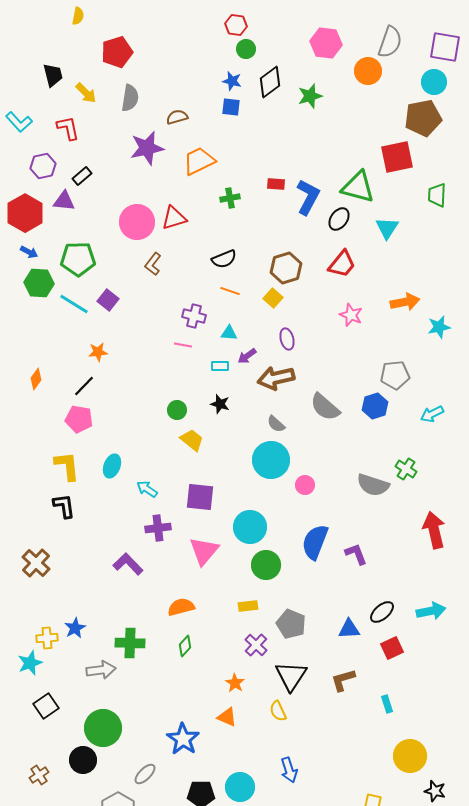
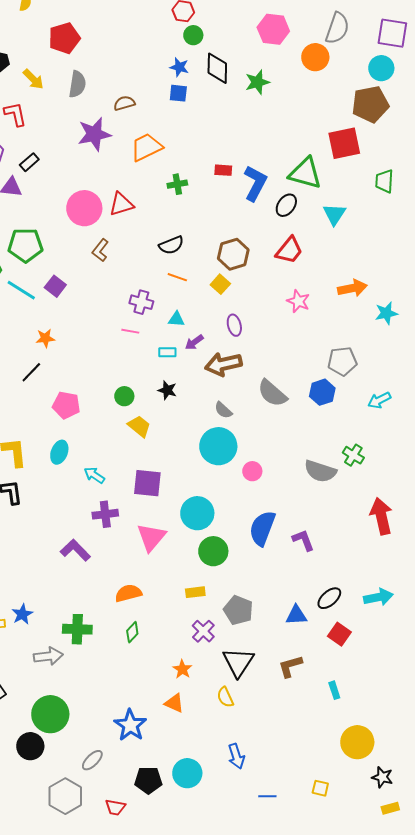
black diamond: (270, 82) -> (217, 68), turned -52
pink pentagon: (79, 419) -> (66, 405), moved
red square: (392, 648) -> (339, 634), turned -30

